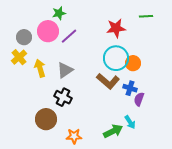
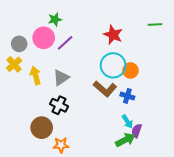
green line: (146, 16) -> (155, 25), moved
red star: (116, 28) -> (113, 35), turned 30
purple semicircle: (139, 99) -> (137, 131), moved
cyan arrow: (130, 122) -> (127, 122), moved
green arrow: (113, 131) -> (125, 140), moved
orange star: (74, 136) -> (61, 145), moved

